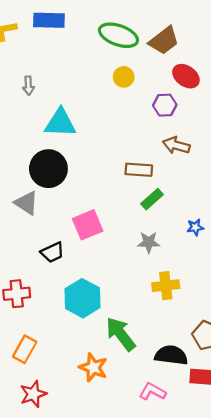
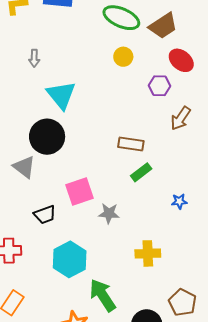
cyan triangle: (60, 123) -> (61, 95), turned 44
brown arrow: (176, 145) -> (181, 118), moved, turned -75
gray star: (149, 242) -> (109, 213), moved

